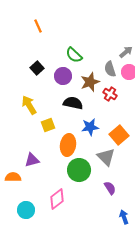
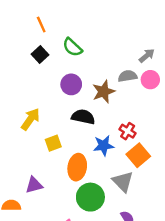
green semicircle: (74, 55) -> (72, 47), moved
black square: (37, 68) -> (40, 54), moved
gray semicircle: (110, 69) -> (128, 76), turned 98
red cross: (110, 94) -> (128, 131), moved
yellow arrow: (29, 105) -> (30, 119), turned 66

